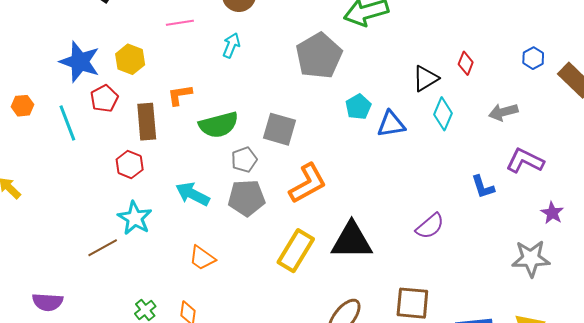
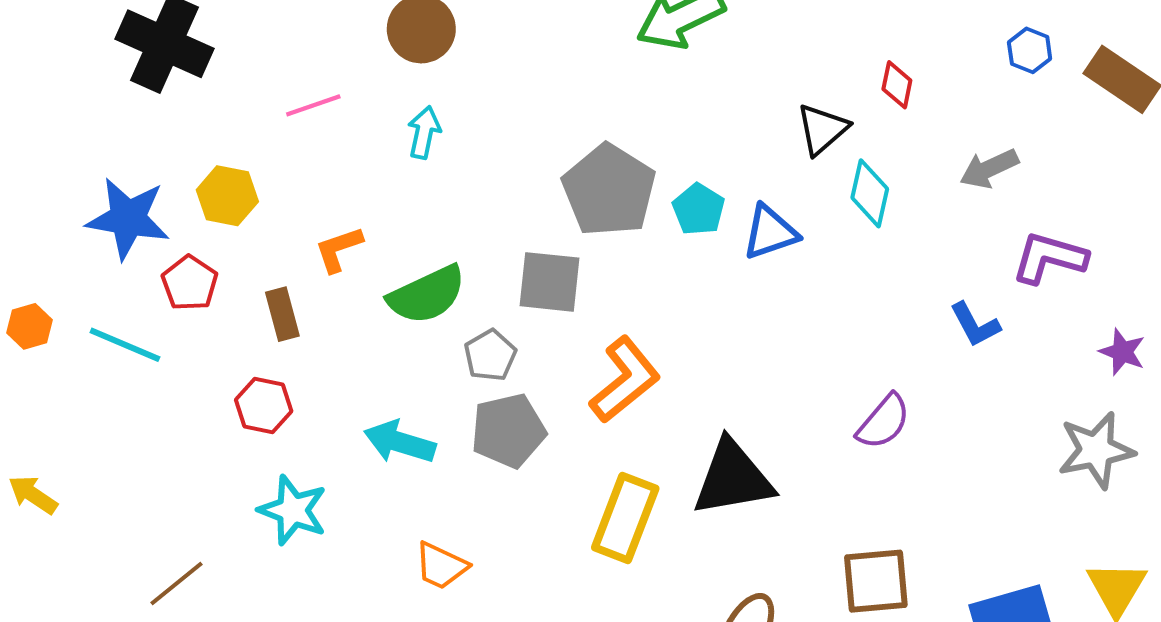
gray pentagon: (319, 56) -> (609, 190), moved
brown rectangle: (147, 122) -> (282, 314), size x0.7
cyan line: (67, 123) -> (125, 345), turned -36
brown line: (103, 248) -> (176, 583), moved

